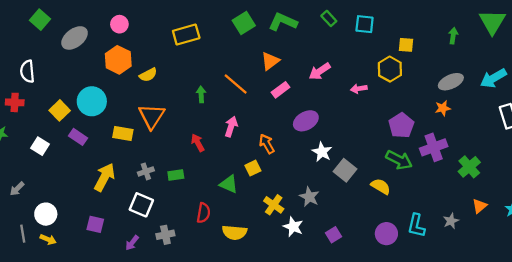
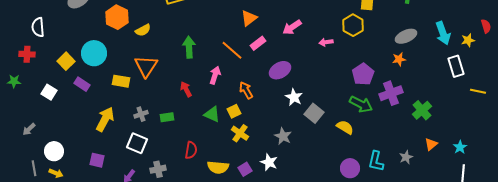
cyan arrow: (493, 78) -> (443, 33), turned -80
orange line: (236, 84) -> (232, 50), moved
green arrow: (201, 94) -> (189, 47), size x1.5
green triangle: (229, 184) -> (212, 114), moved
yellow cross: (274, 205) -> (240, 133), moved
purple square: (333, 235) -> (245, 169), moved

